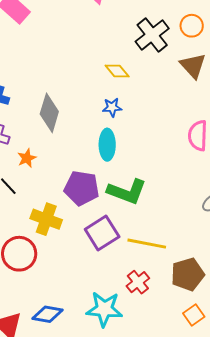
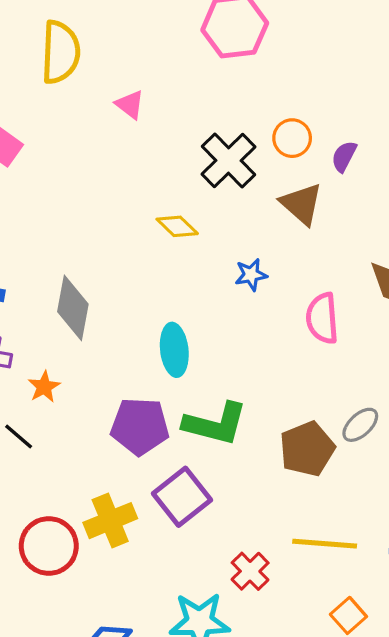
blue star: (112, 107) -> (251, 275), moved
yellow cross: (46, 219) -> (110, 521), moved, turned -36
yellow line: (147, 244) -> (325, 544), moved
brown pentagon: (188, 274) -> (307, 449), moved

